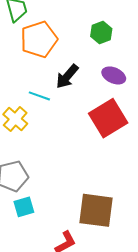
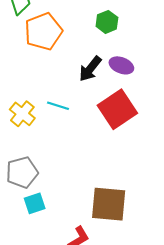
black arrow: (67, 76) -> (90, 69), moved
cyan line: (39, 96) -> (58, 106), moved

